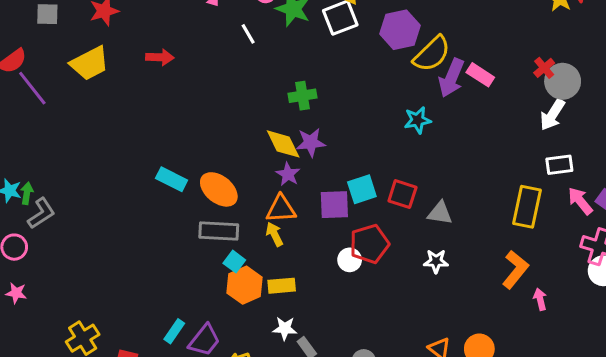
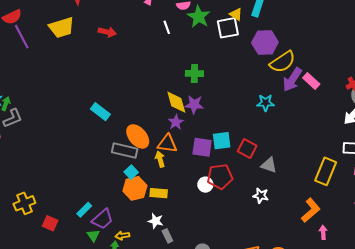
orange ellipse: (219, 189) -> (138, 136), moved

